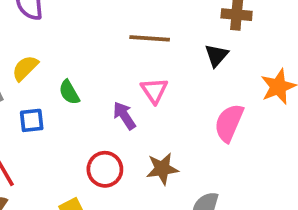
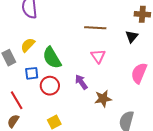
green semicircle: (69, 92) -> (52, 58), size x1.6
purple arrow: (124, 116) -> (81, 82), moved
red circle: (105, 169) -> (50, 86), moved

